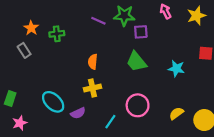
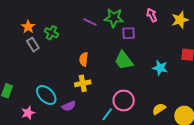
green cross: (57, 34) -> (51, 33), turned 32
gray rectangle: (24, 50) -> (33, 45), moved
cyan line: (110, 122) -> (107, 114), moved
pink star: (20, 123) -> (28, 113), moved

